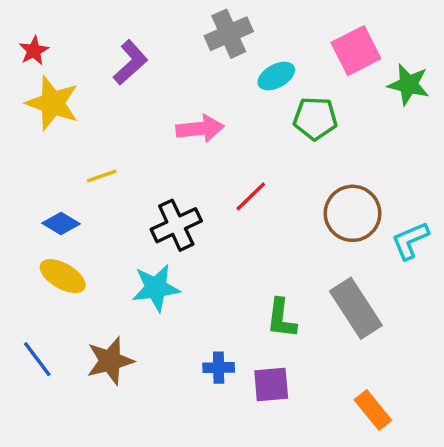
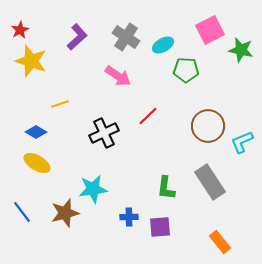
gray cross: (229, 34) -> (126, 37), moved, turned -32
pink arrow: (200, 129) -> (118, 76), turned 40
cyan star: (156, 288) -> (93, 189), moved

